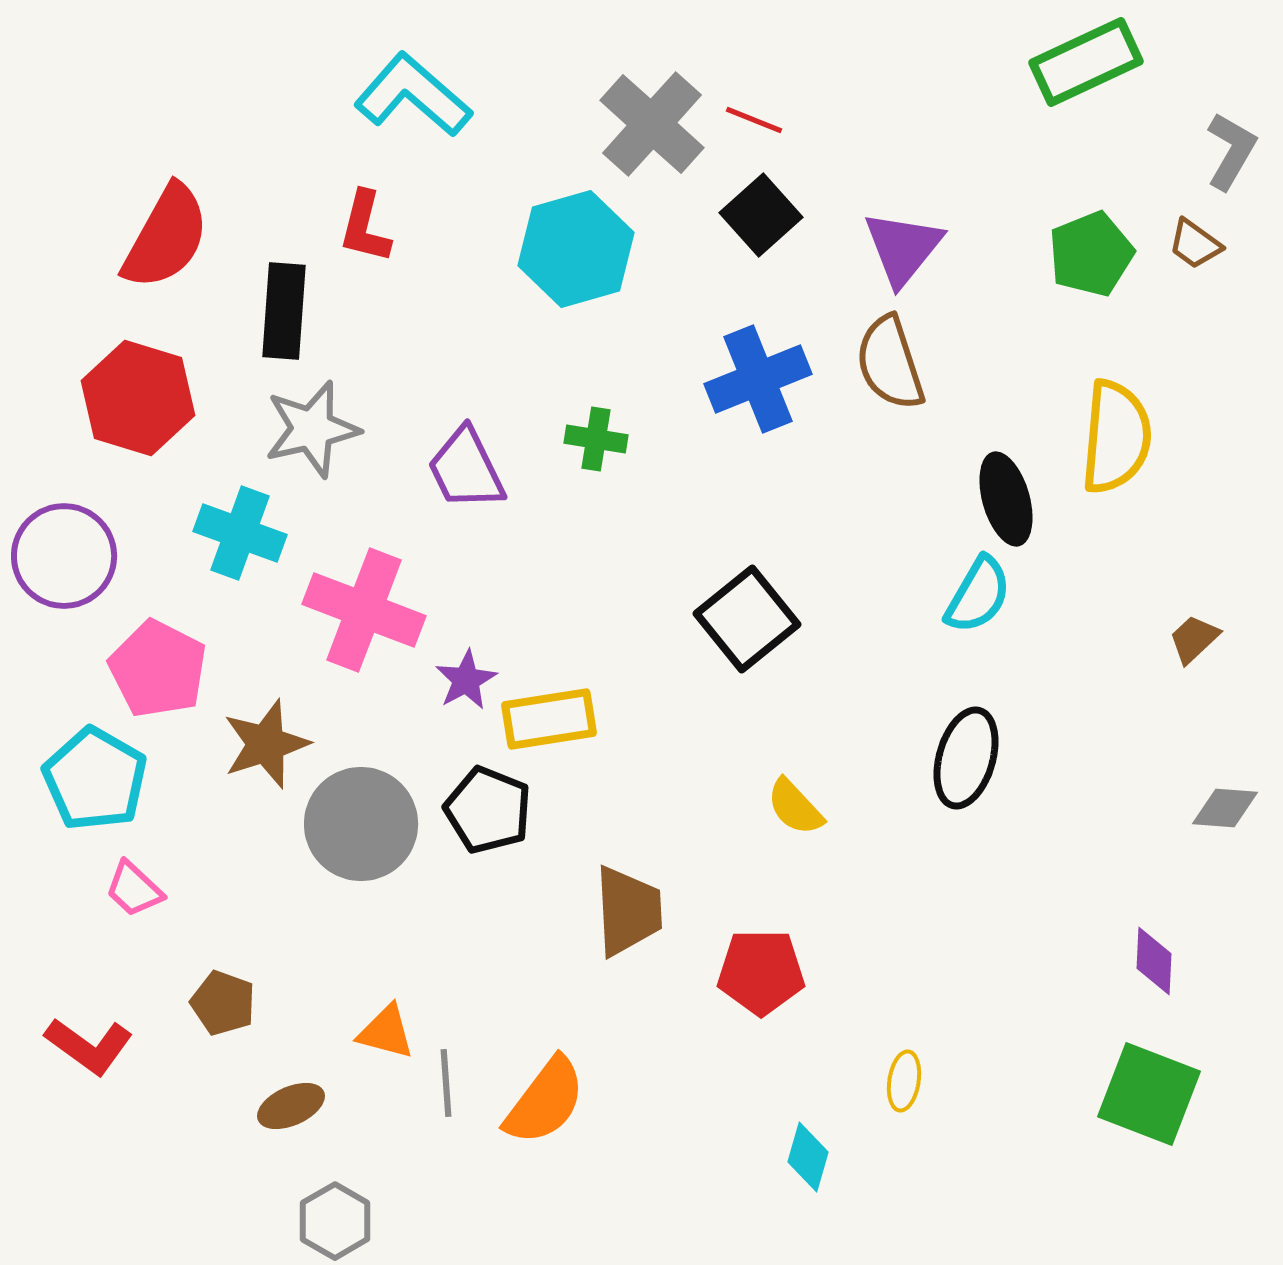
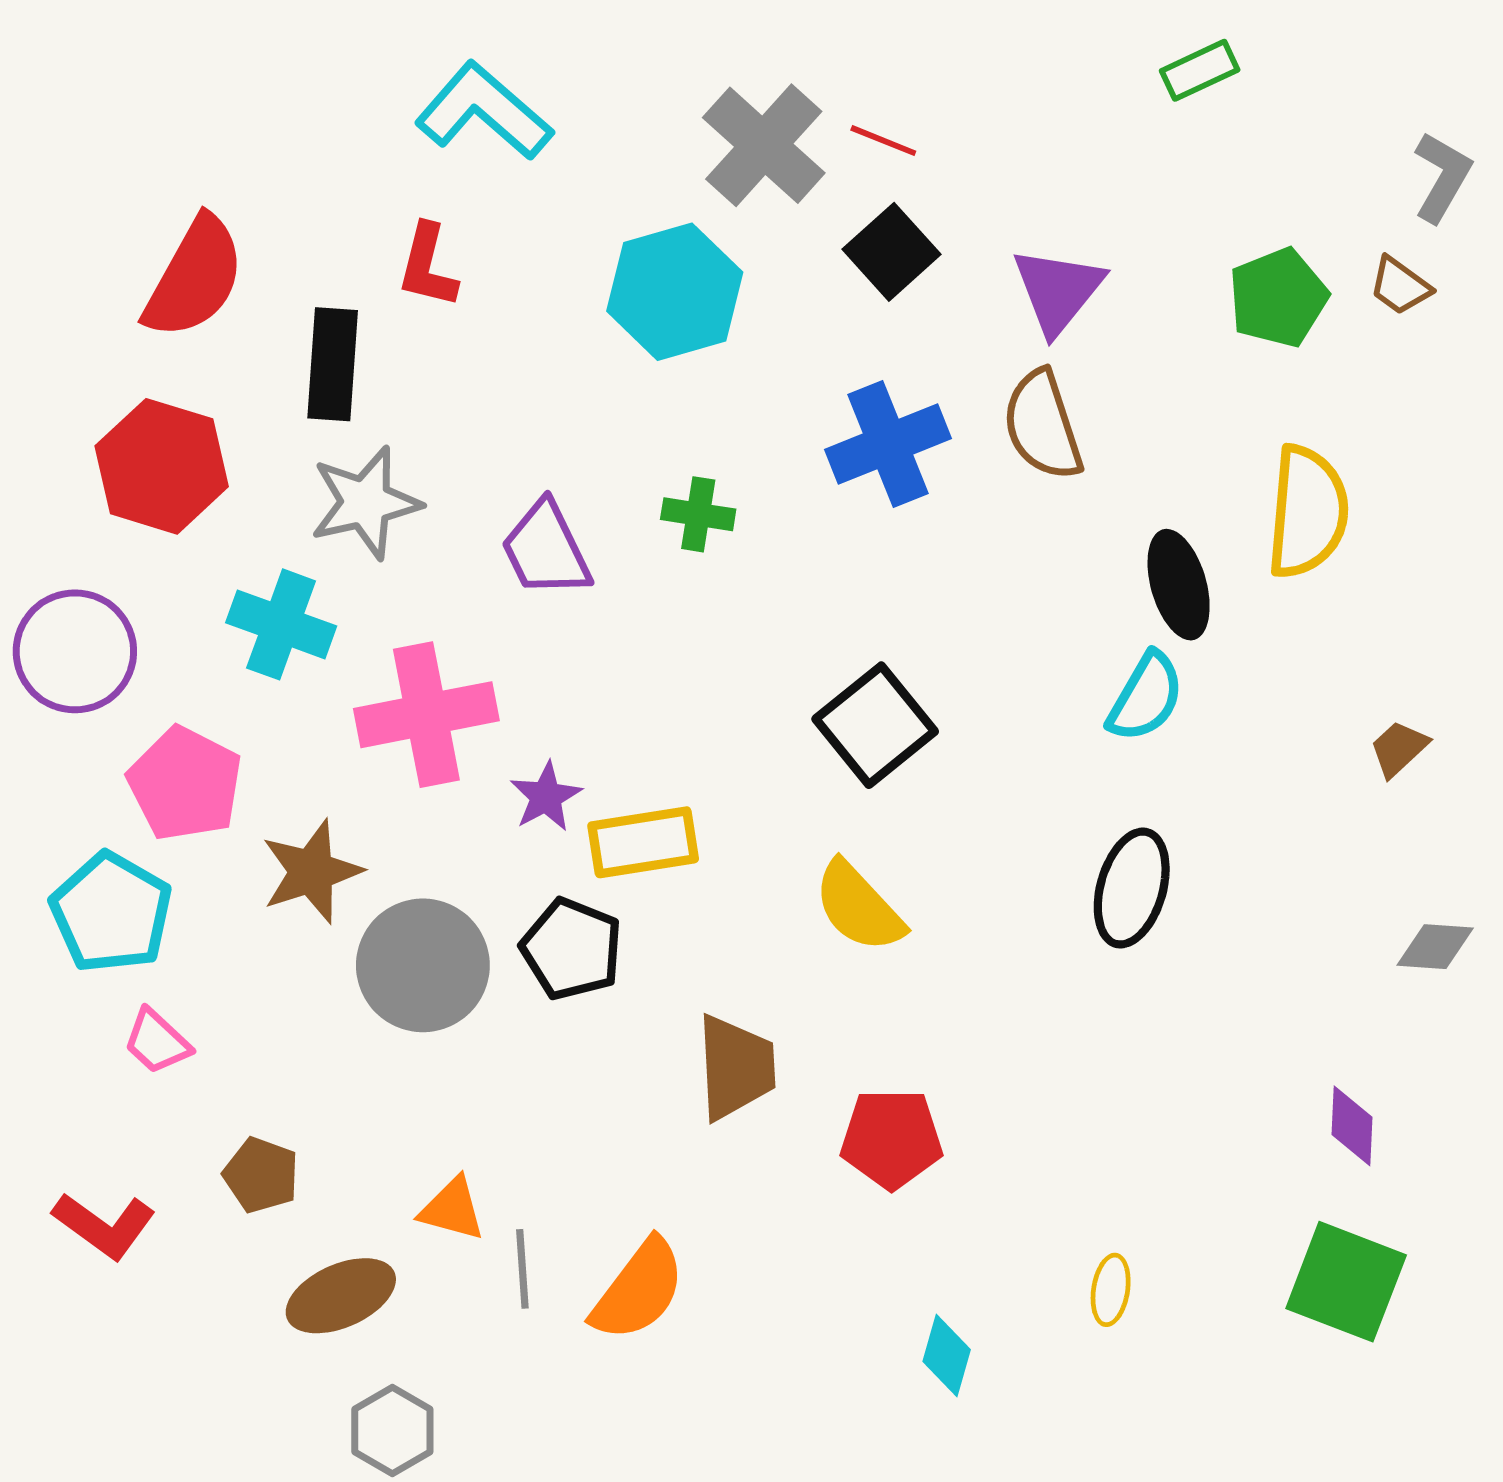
green rectangle: (1086, 62) -> (1200, 70), moved, size x0.6
pink cross: (364, 610) -> (426, 715), turned -32
yellow semicircle: (795, 807) -> (859, 907), moved, size x1.4
yellow ellipse: (904, 1081) -> (1111, 1290), moved
brown ellipse: (291, 1106) -> (341, 1296), size x1.4

